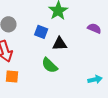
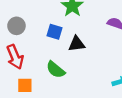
green semicircle: (50, 65) -> (56, 70), moved

